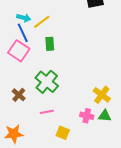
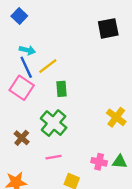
yellow line: (42, 22) -> (48, 66), moved
green rectangle: (50, 44) -> (62, 89), moved
yellow cross: (102, 95) -> (116, 117), moved

